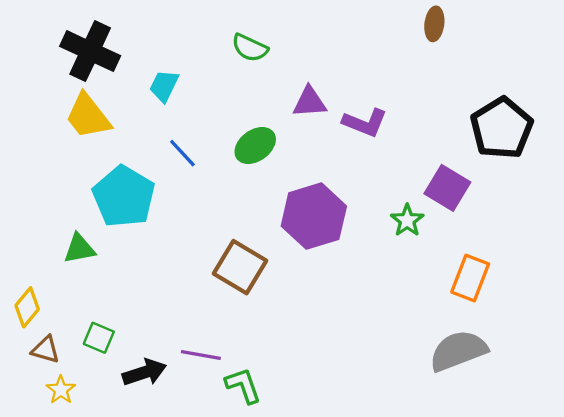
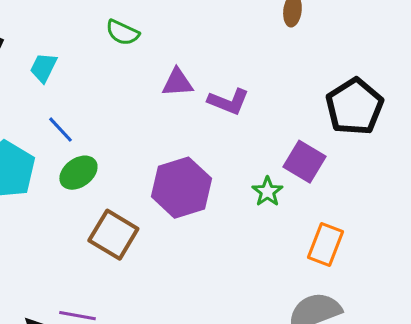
green ellipse: (255, 146) -> (78, 173), moved

